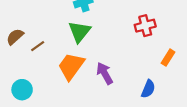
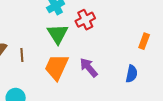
red cross: (145, 26) -> (85, 20), moved
brown line: (38, 46) -> (22, 55), turned -48

